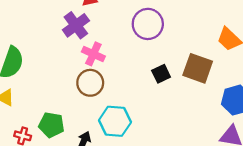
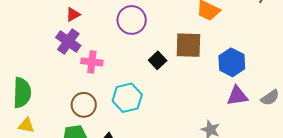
brown circle: (90, 83) -> (84, 105), moved
cyan hexagon: (115, 121) -> (127, 98), moved

